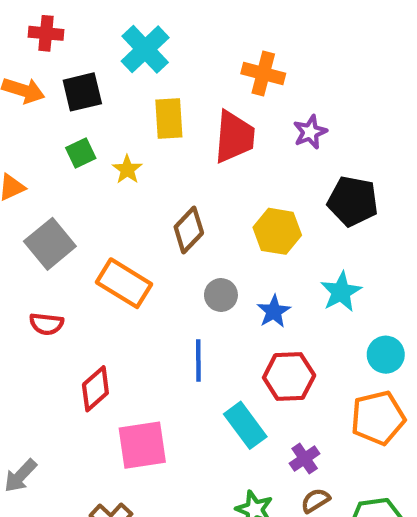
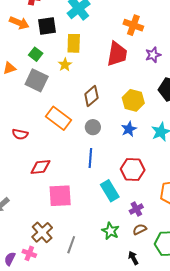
yellow rectangle: (169, 119) -> (74, 43), moved
green square: (81, 153) -> (36, 54), moved, turned -32
gray square: (50, 244) -> (37, 80), moved, turned -30
gray circle: (221, 295) -> (93, 127), moved
blue star: (274, 311) -> (129, 129), moved
red diamond: (95, 389) -> (40, 167), turned 30

